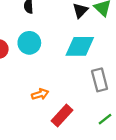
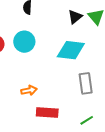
red rectangle: (62, 115) -> (47, 112), turned 45

